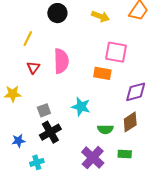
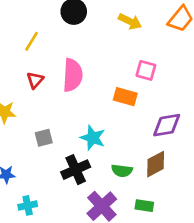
pink square: (116, 52) -> (146, 70), size x0.7
black cross: (50, 132) -> (76, 170), moved

